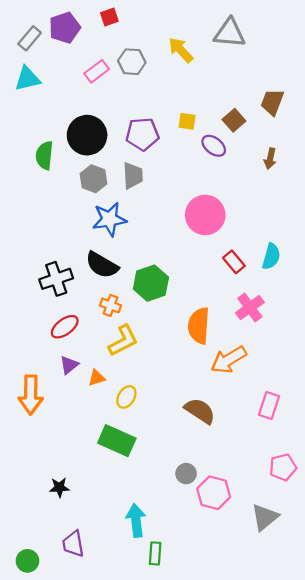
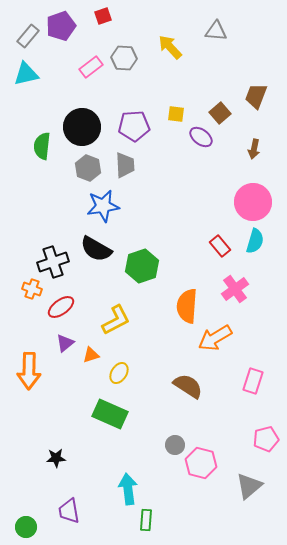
gray triangle: (230, 33) -> (216, 31), size x0.7
pink circle: (205, 215) -> (253, 202), moved
orange cross: (110, 305) -> (32, 289), moved

